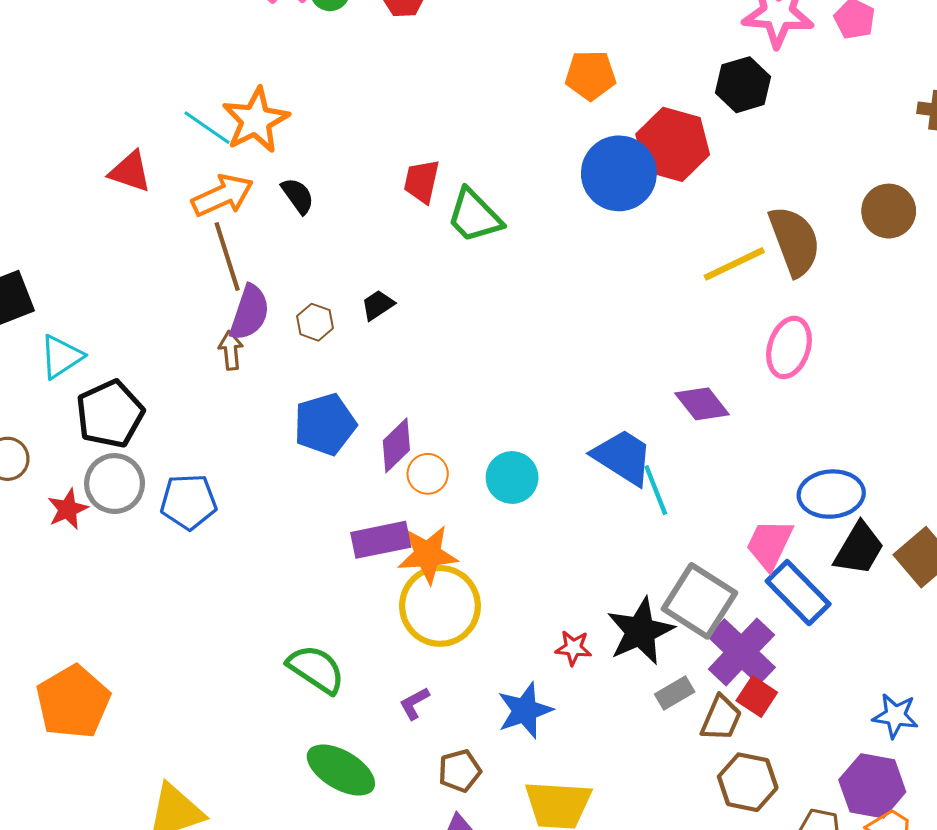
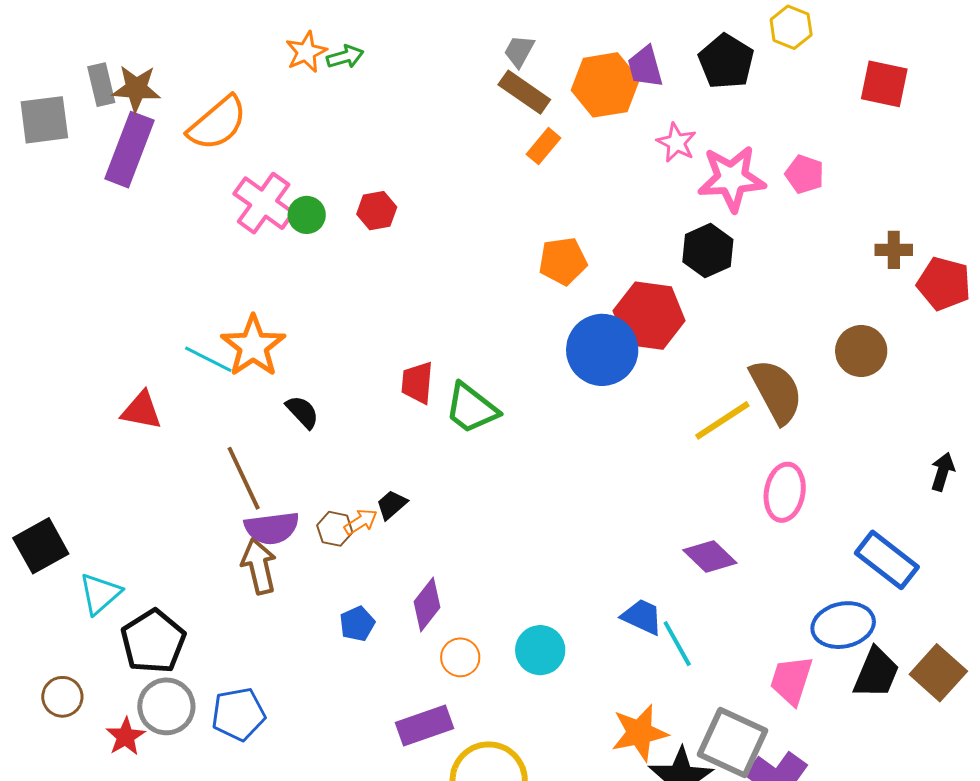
orange arrow: (222, 195) -> (361, 522), moved, size x0.6
purple semicircle: (249, 312) -> (272, 528), turned 72
brown arrow: (231, 350) -> (259, 566), size x1.5
blue pentagon: (325, 424) -> (357, 624), size x0.6
purple diamond: (396, 445) -> (427, 605), moved
blue trapezoid: (623, 457) -> (642, 617), size x0.7
orange star: (428, 554) -> (640, 733), moved
blue rectangle: (798, 593) -> (887, 560), moved

